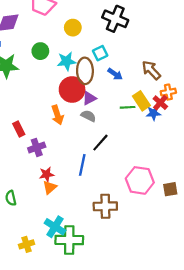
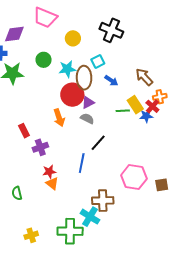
orange triangle: (50, 187) -> (52, 183), turned -40
cyan cross: (55, 227) -> (90, 217), moved

